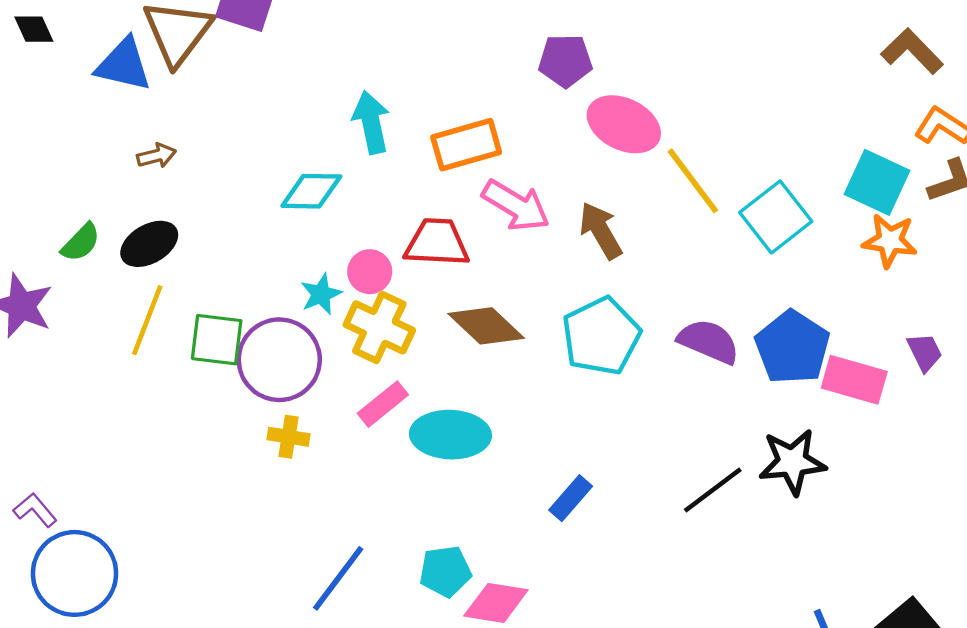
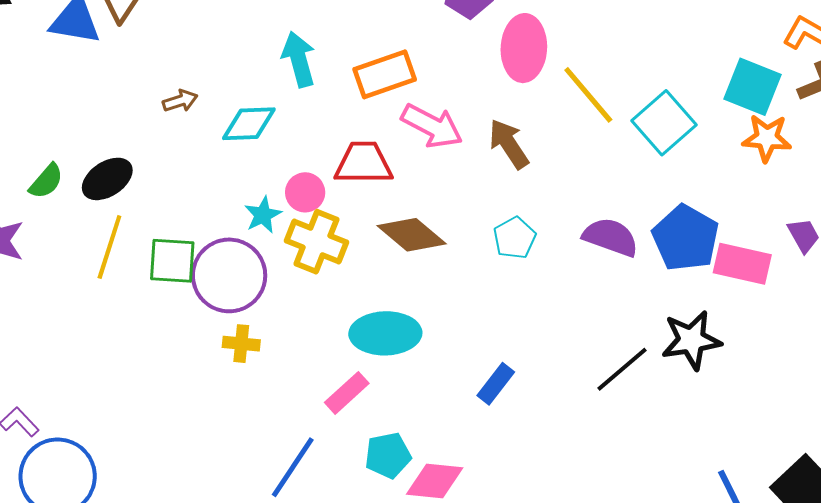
pink ellipse: (624, 124) -> (524, 48), turned 70
brown arrow: (157, 156) -> (180, 101), moved
cyan pentagon: (601, 336) -> (515, 238), size x0.6
pink rectangle: (383, 404) -> (347, 393), moved

